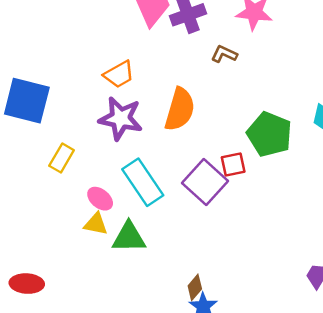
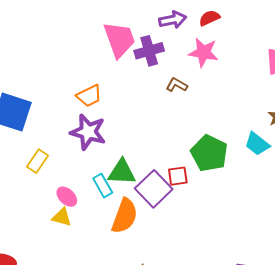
orange semicircle: (180, 109) -> (125, 216), moved
cyan rectangle: (143, 182) -> (103, 186), size x0.6
green triangle: (129, 237) -> (122, 172), moved

